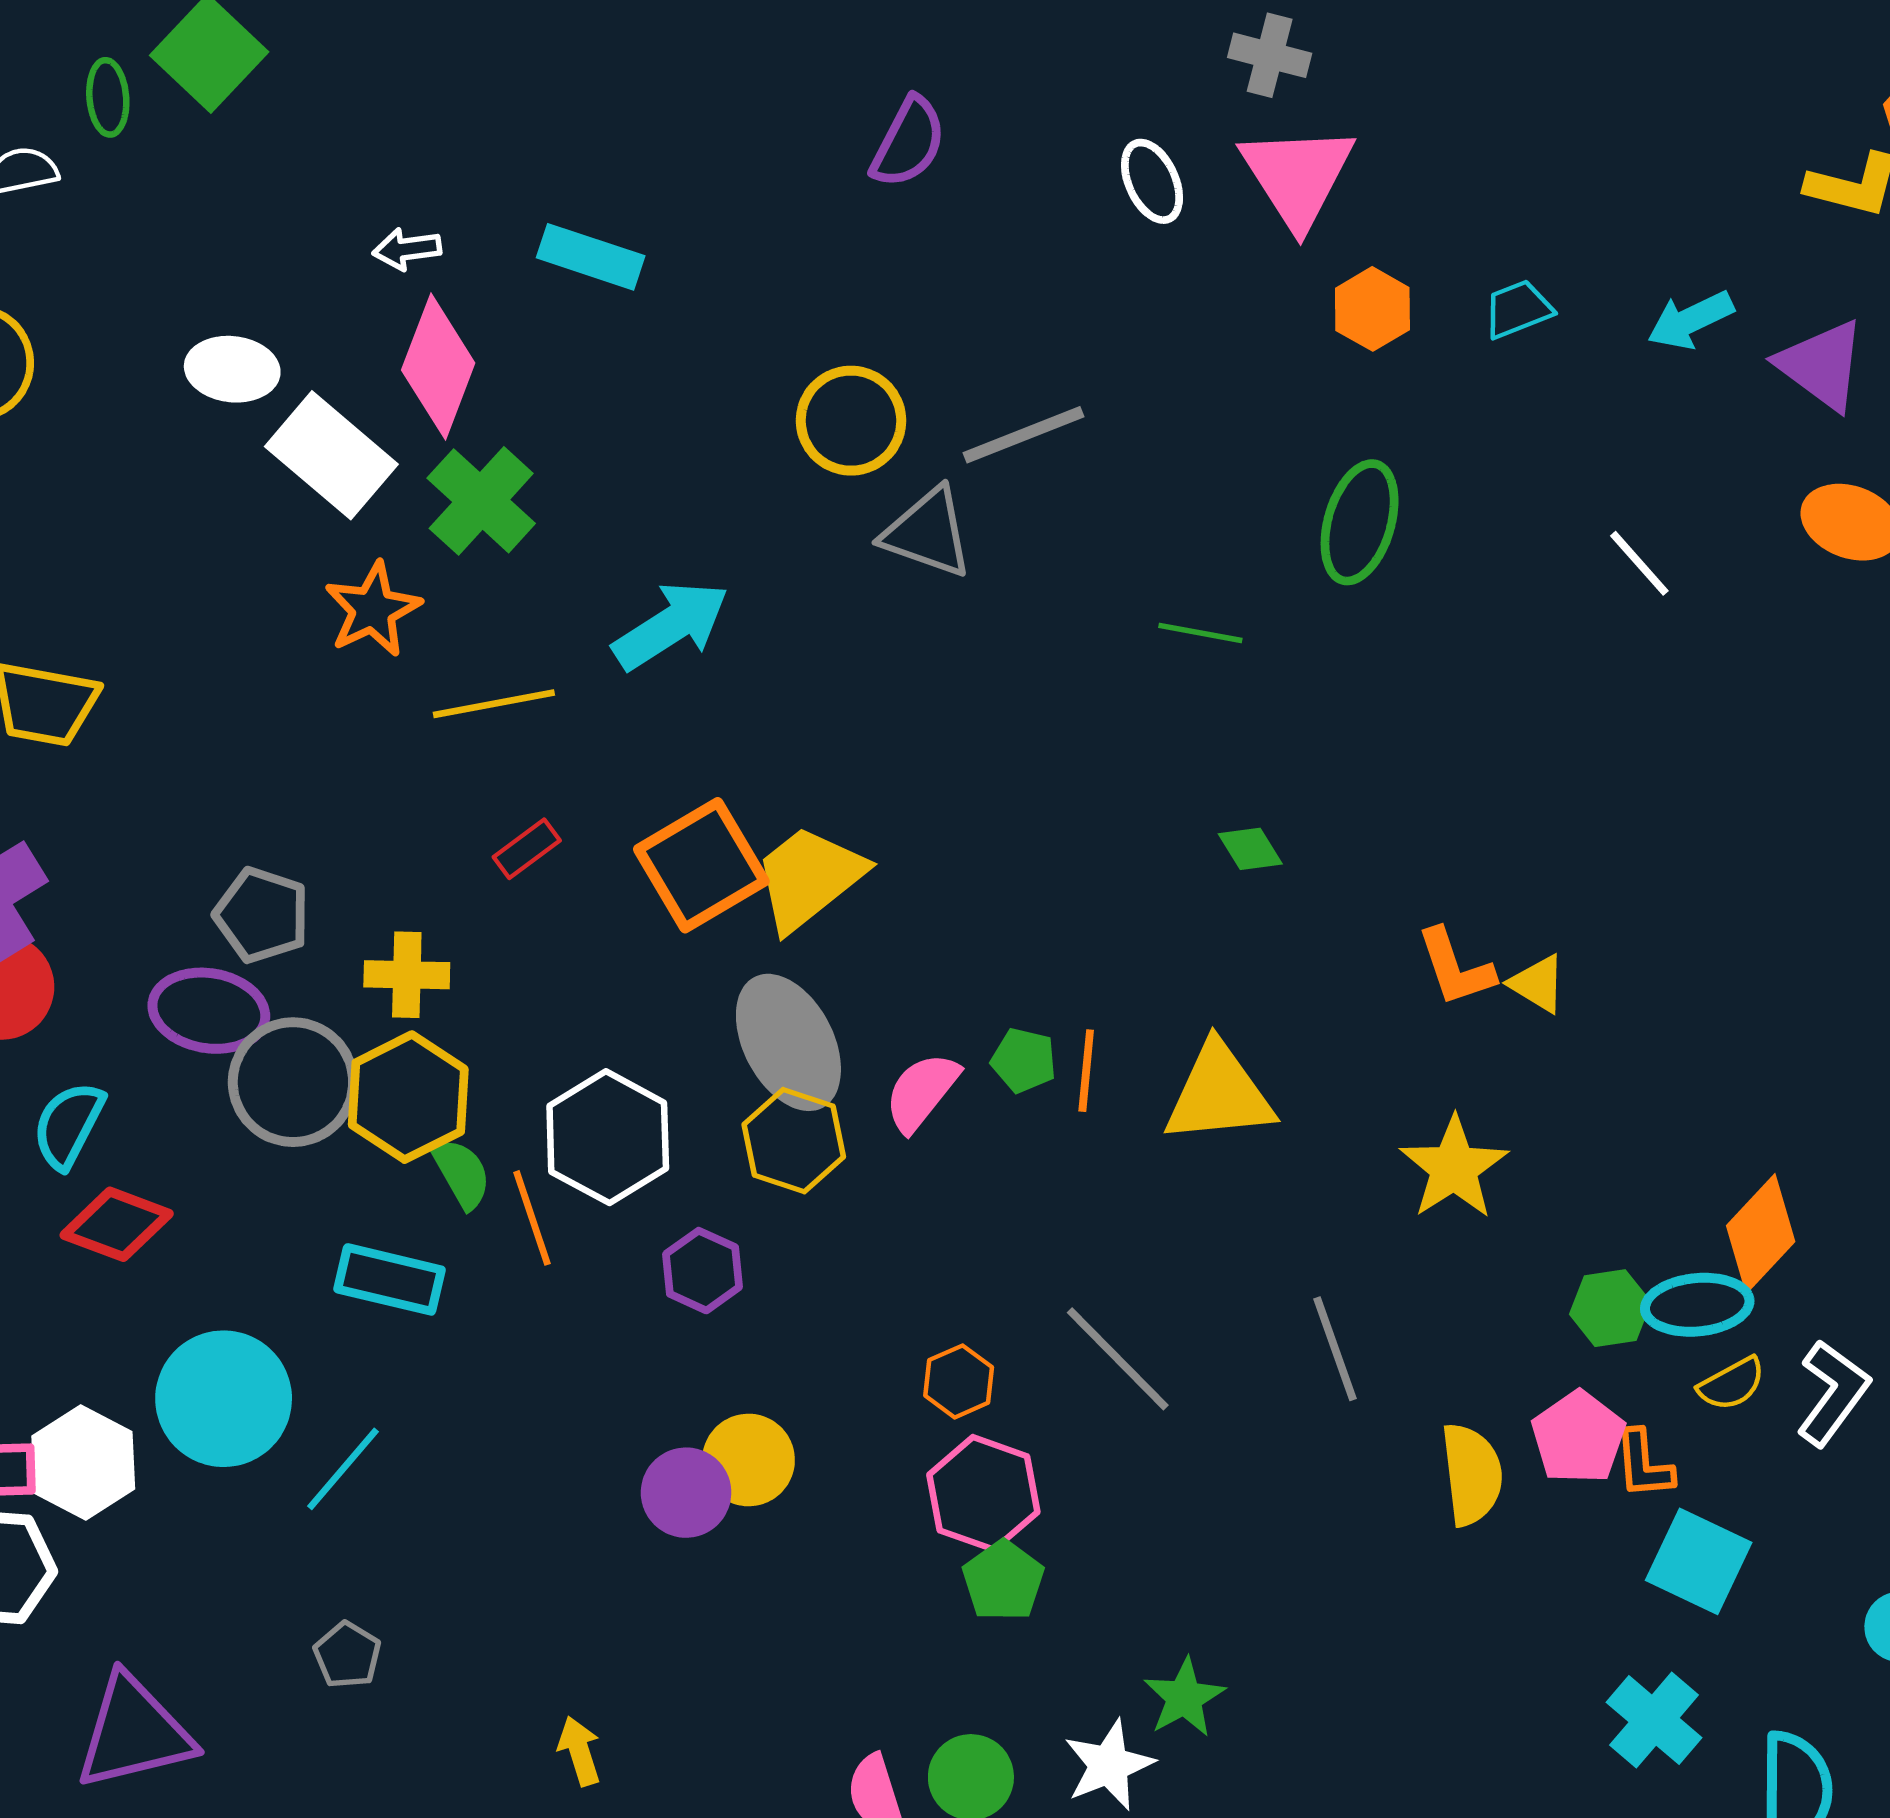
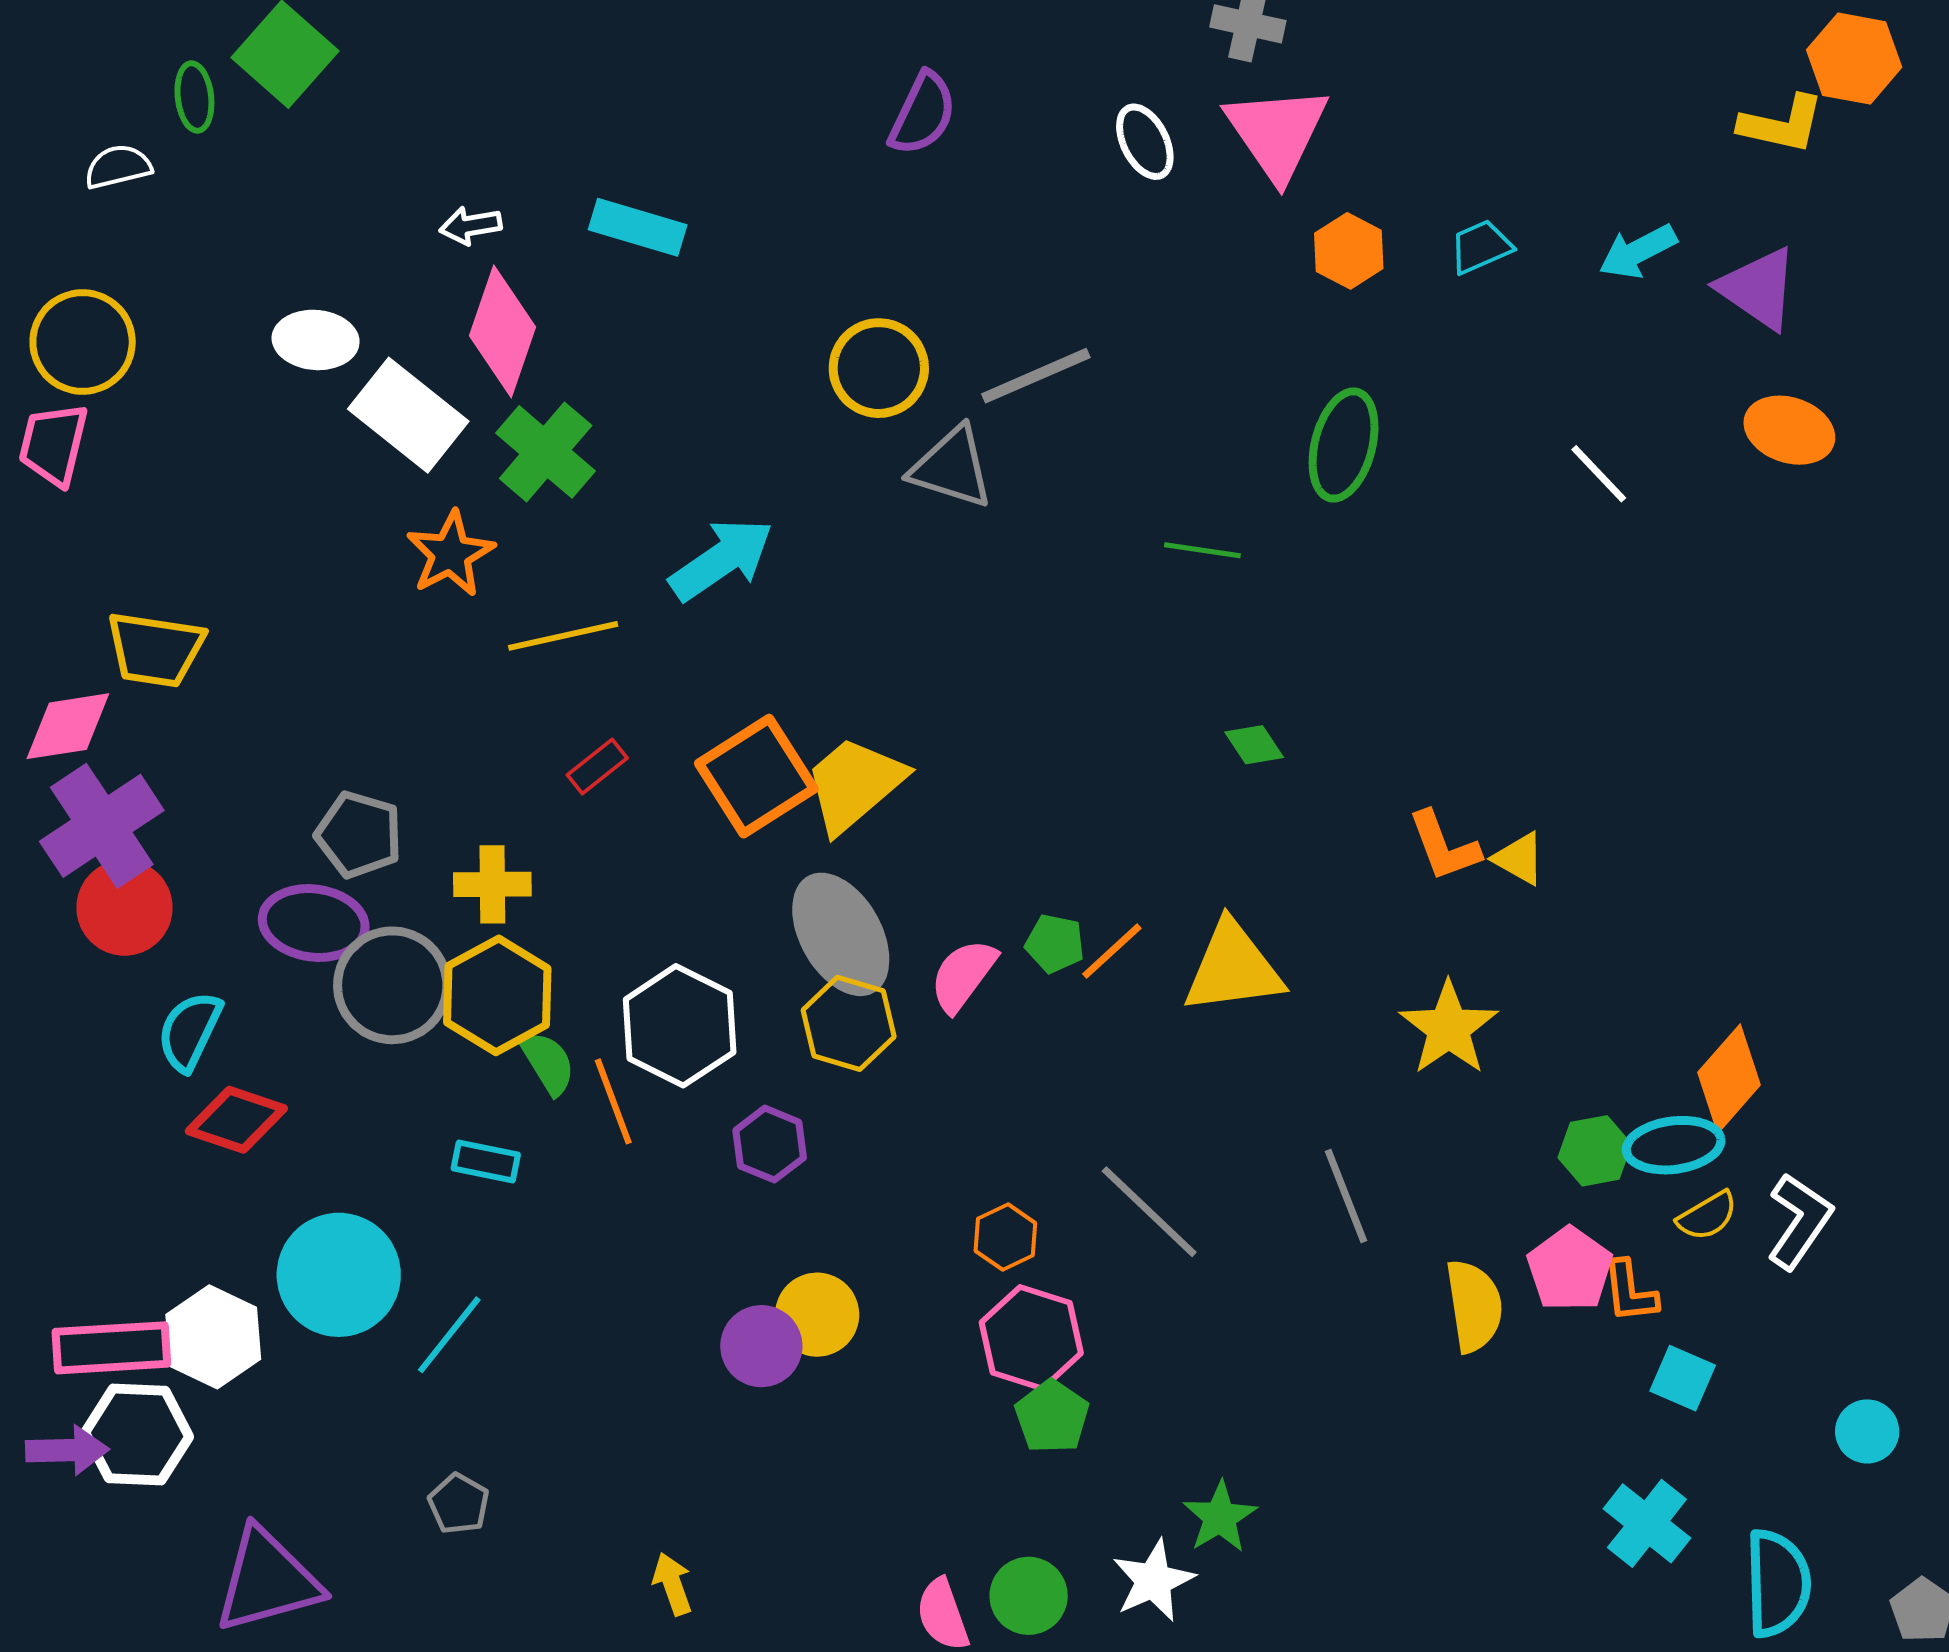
orange line: (1086, 1071) -> (1112, 951), turned 44
cyan rectangle: (389, 1279) -> (486, 1162), size x0.7
cyan square: (1699, 1561) -> (1683, 1378), size x0.7

